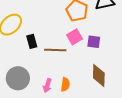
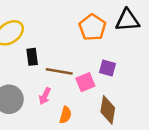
pink square: (75, 37) -> (85, 82), moved
pink arrow: (47, 86) -> (45, 96), moved

